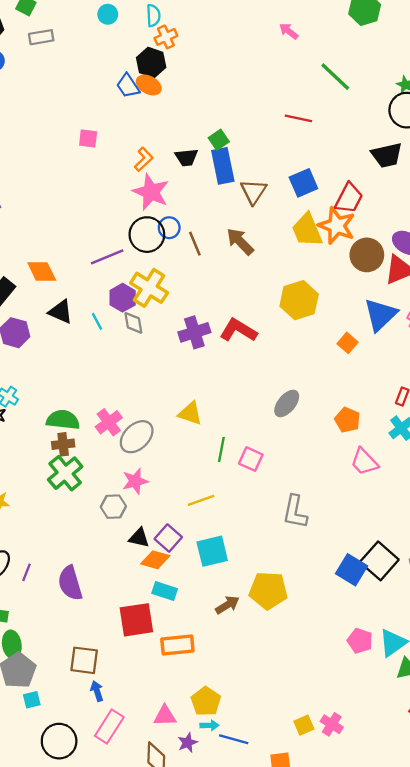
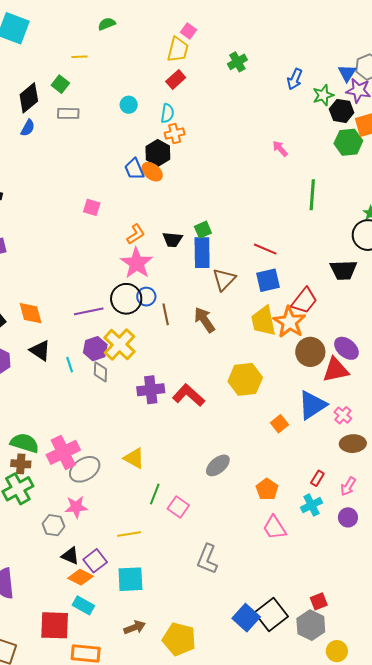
green line: (335, 77) -> (312, 195), turned 40
red line: (298, 118) -> (265, 249), moved
pink cross: (109, 422) -> (63, 452), size x1.4
yellow pentagon: (268, 591) -> (179, 639), moved

